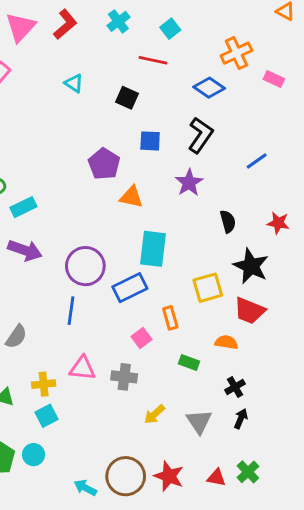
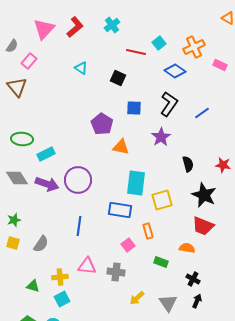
cyan square: (170, 29) -> (159, 43), moved
blue line: (257, 161) -> (202, 113), moved
purple circle: (85, 266) -> (78, 180), moved
blue rectangle: (130, 288) -> (120, 210), turned 35
yellow square: (208, 288) -> (162, 200), moved
black cross: (235, 387) -> (193, 279), turned -32

